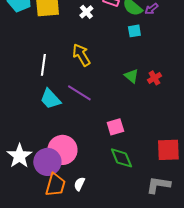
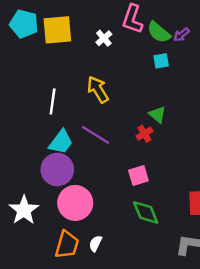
red cross: (154, 78) -> (144, 134), moved
cyan trapezoid: (50, 99) -> (61, 142), turned -100
purple circle: (47, 162) -> (57, 169), moved

